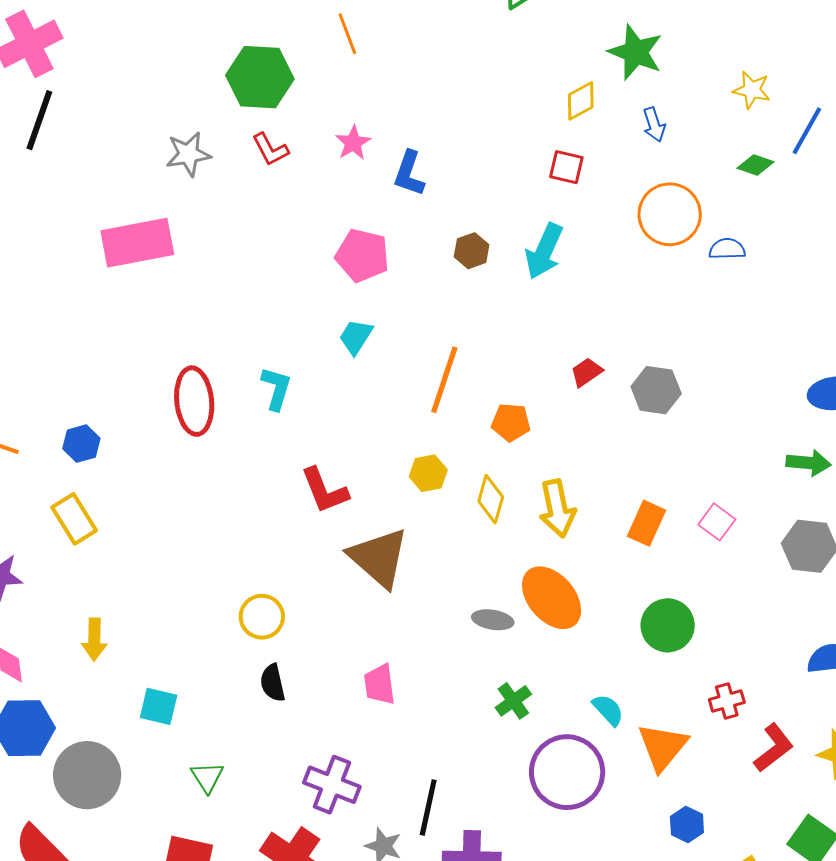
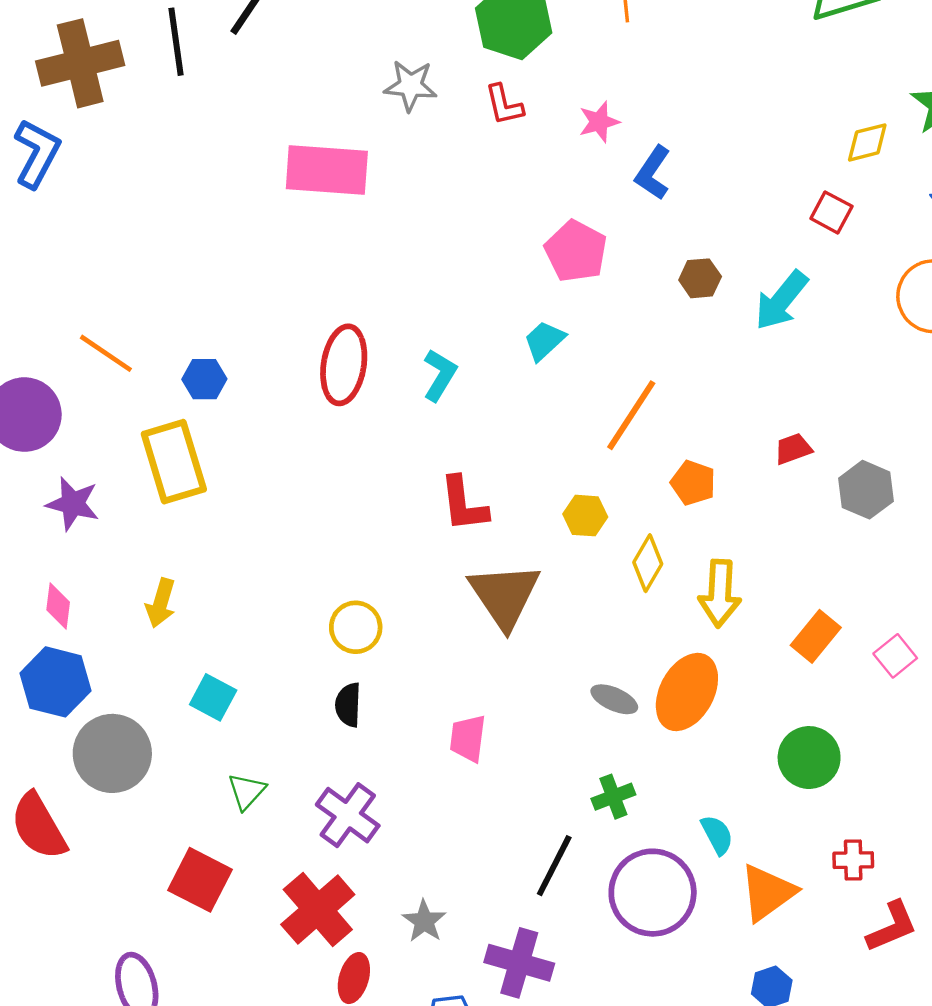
yellow rectangle: (74, 519) -> (174, 462), size x1.4
orange ellipse: (552, 598) -> (687, 692), turned 54
purple cross: (332, 785) -> (348, 815), moved
black line: (428, 808) -> (554, 866), moved

